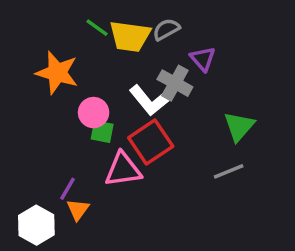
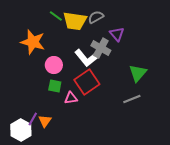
green square: (102, 132) -> (55, 86), moved
pink triangle: (123, 170) -> (71, 98), size x0.6
purple line: (68, 189) -> (33, 119), moved

